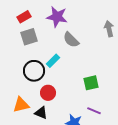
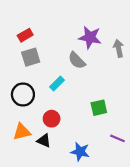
purple star: (57, 17) -> (90, 37), moved
black circle: (34, 71) -> (23, 94), moved
purple line: (94, 111) -> (117, 138), moved

